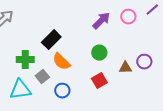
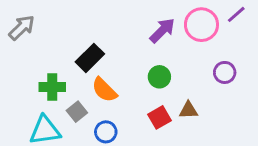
pink circle: (128, 17) -> (201, 25), size x1.5
purple circle: (144, 62) -> (225, 72), moved
brown triangle: (125, 68) -> (188, 110), moved

